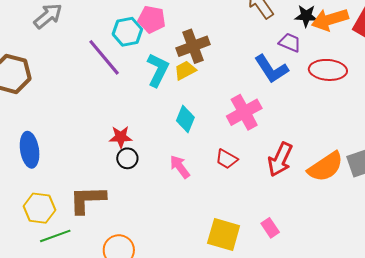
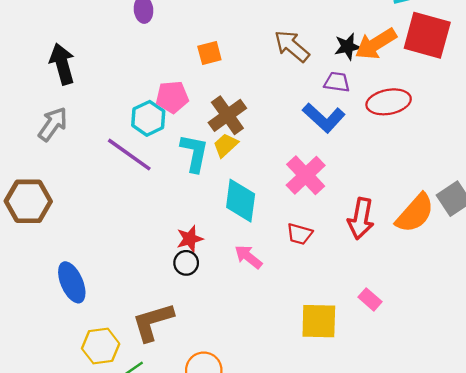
cyan diamond: (185, 119) -> (241, 201), size x1.4
red star: (121, 137) -> (190, 239), moved

